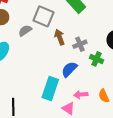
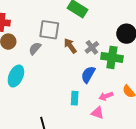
green cross: (96, 59) -> (112, 57), size x1.5
cyan rectangle: (50, 88) -> (75, 98), size x0.6

